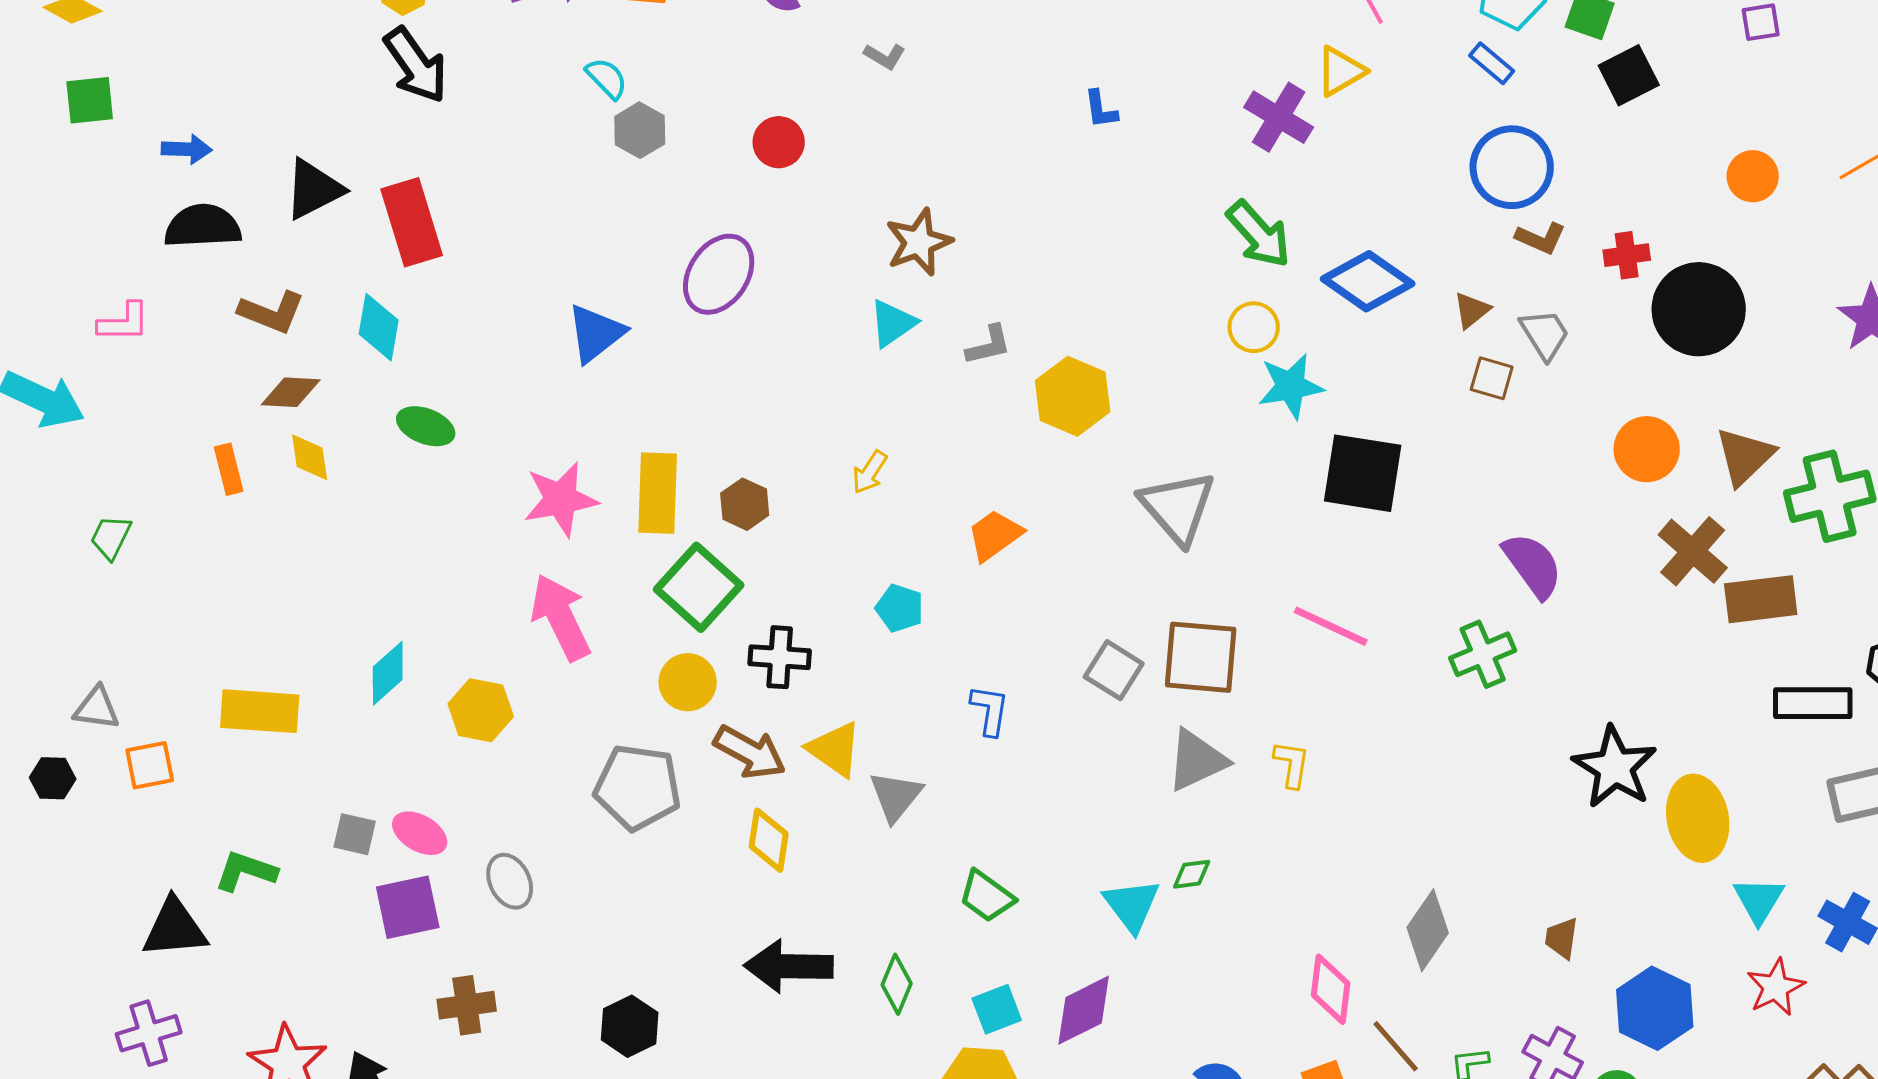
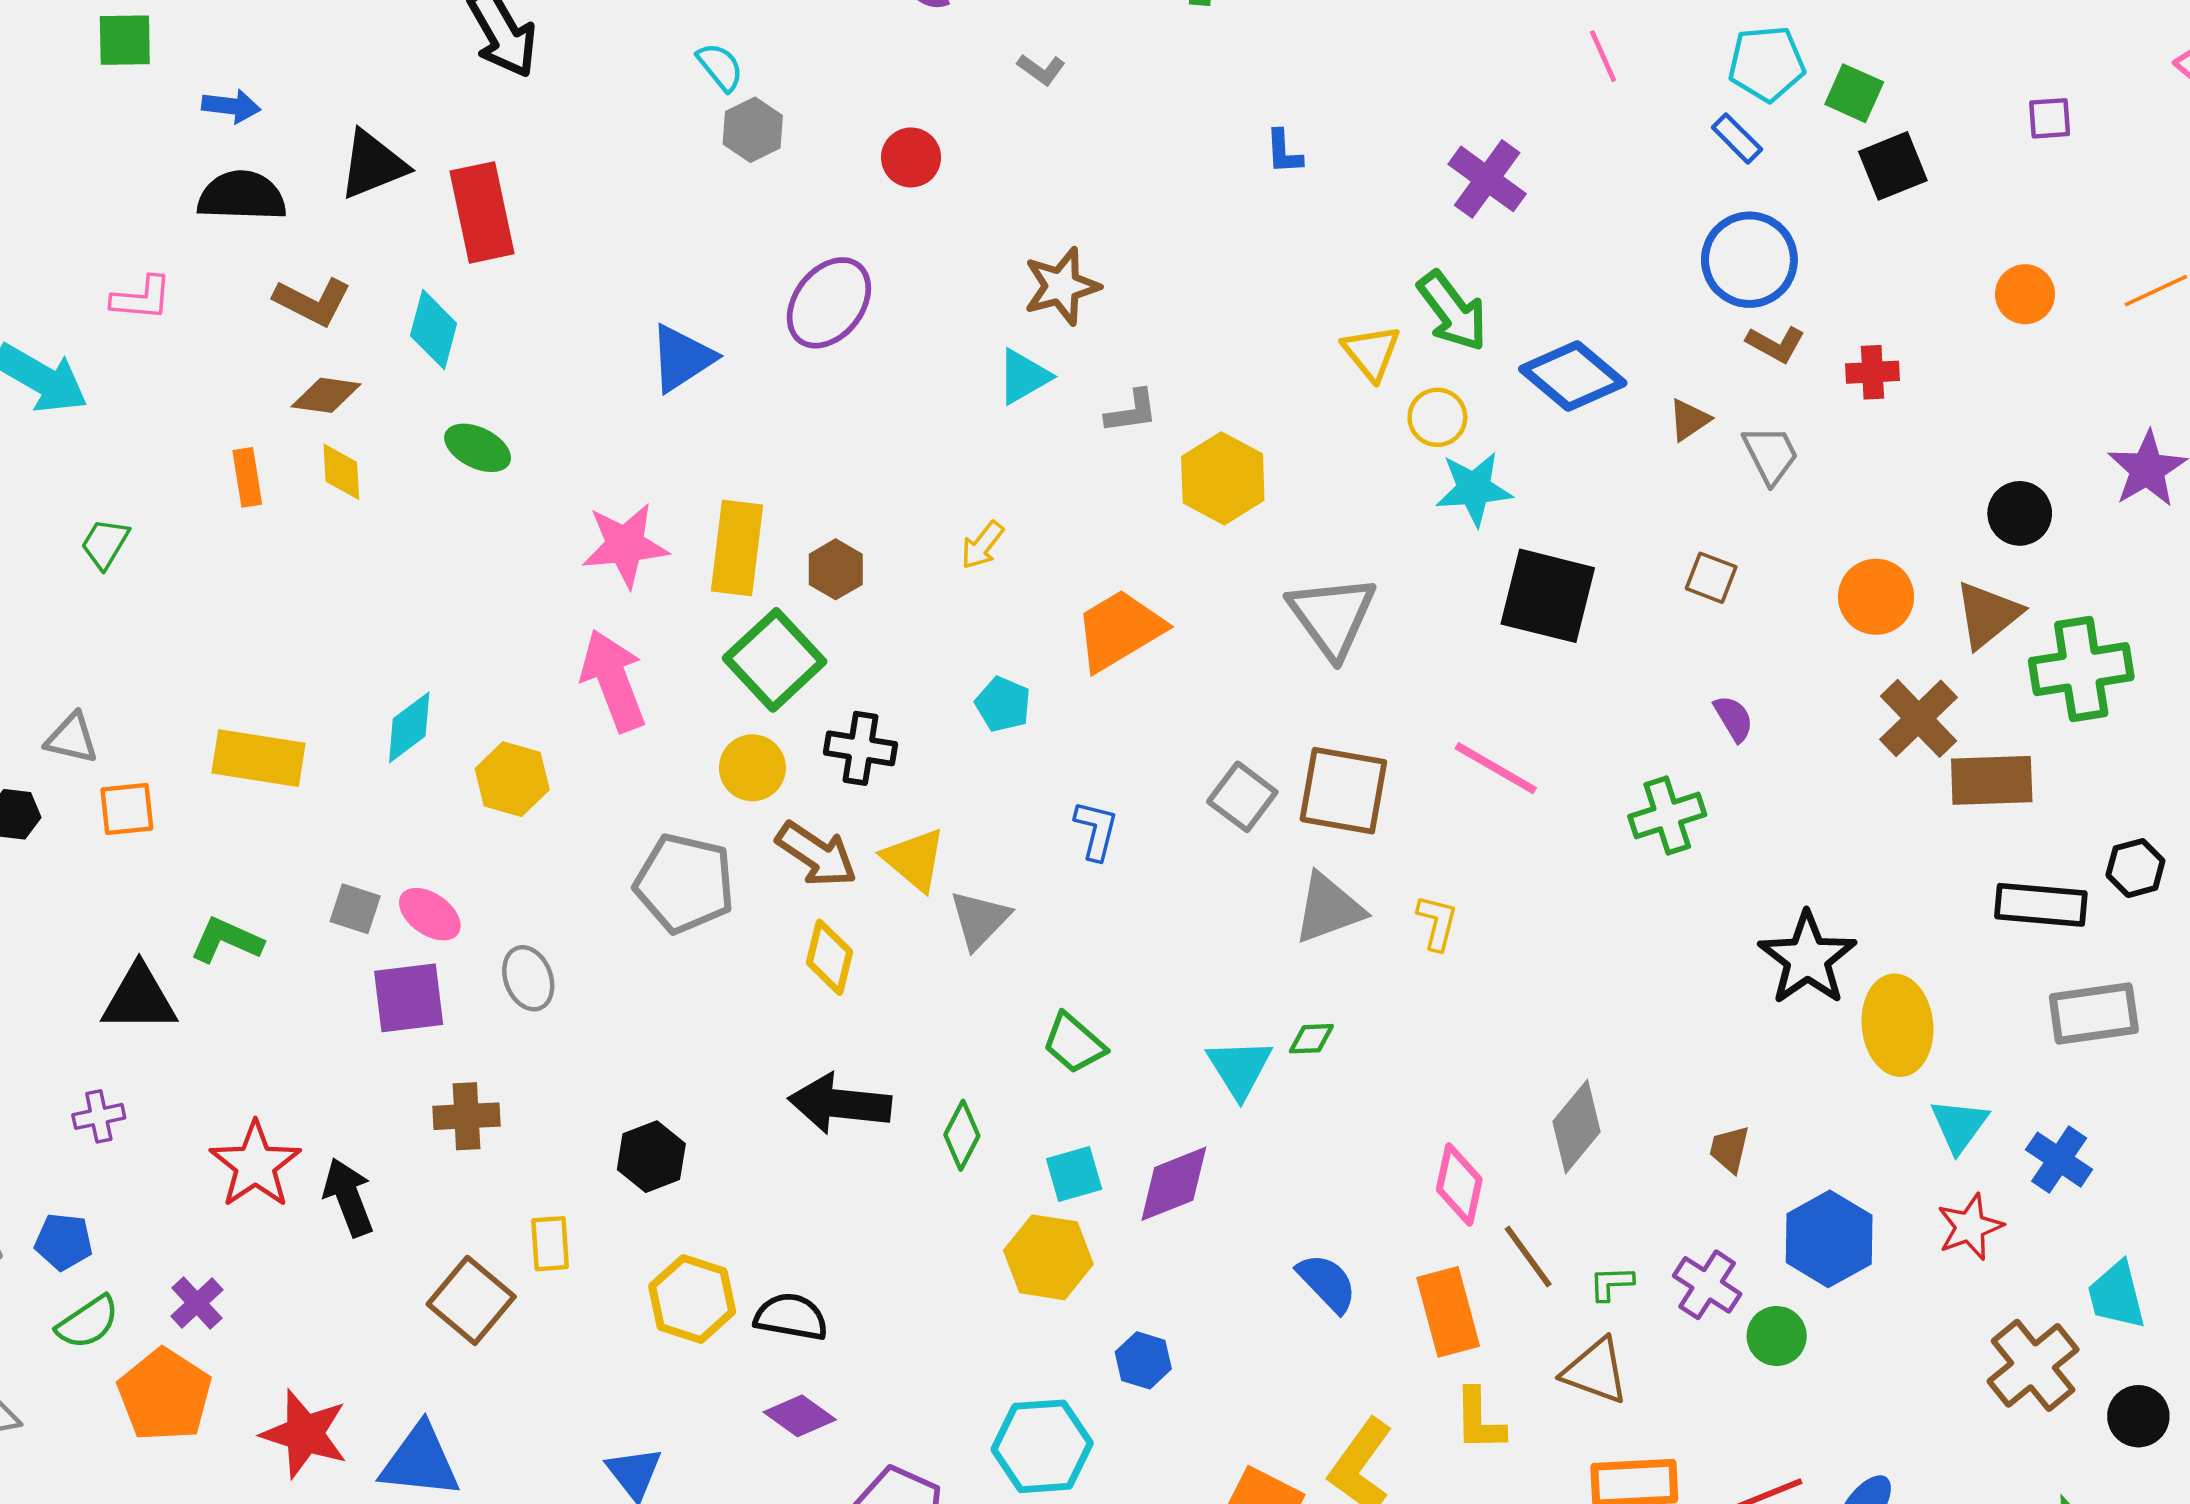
yellow triangle: (1341, 71) -> (1371, 353), moved, turned -44
black circle: (1699, 309) -> (2020, 513), moved, size x0.6
brown square: (1492, 378) -> (1711, 578), moved
orange trapezoid: (995, 535) -> (1119, 630), size x1.4
purple semicircle: (1533, 565) -> (1734, 718), size x0.6
purple cross: (149, 1033) -> (99, 1116), size x0.7

